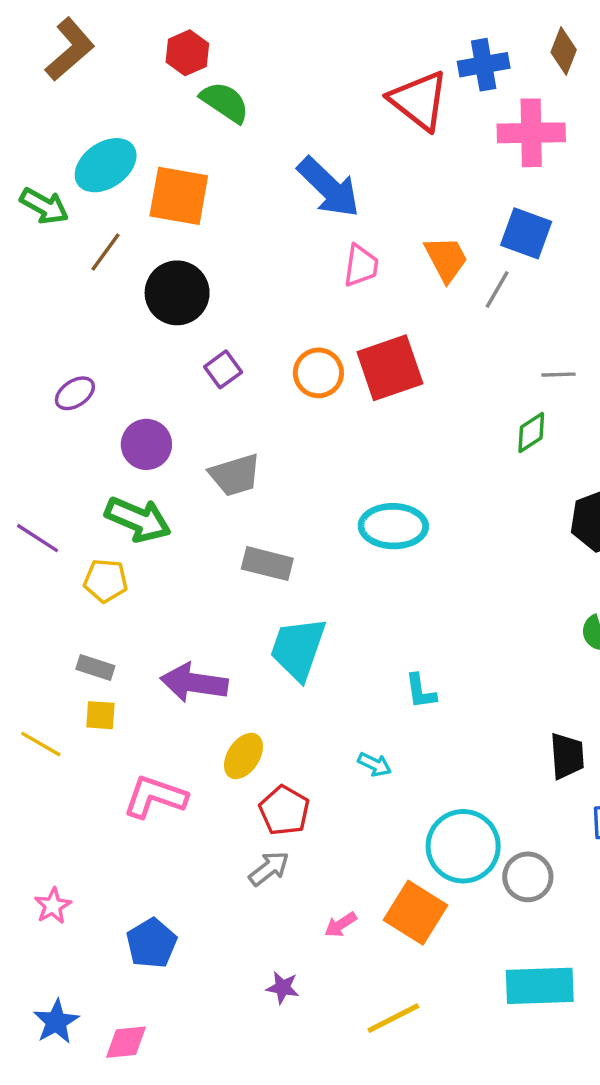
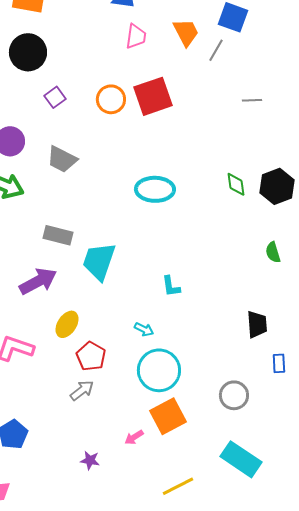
green diamond: (531, 432) -> (236, 184), moved, turned -65
gray trapezoid: (235, 475) -> (62, 159), turned 44
gray rectangle: (267, 564) -> (58, 235), moved
purple arrow: (194, 683) -> (38, 281), turned 144
cyan circle: (463, 846) -> (159, 370), moved
orange square: (415, 913) -> (168, 416), turned 30
pink arrow: (341, 925) -> (134, 437), moved
cyan rectangle: (540, 986) -> (241, 459), turned 36
yellow line: (393, 1018) -> (178, 486), moved

